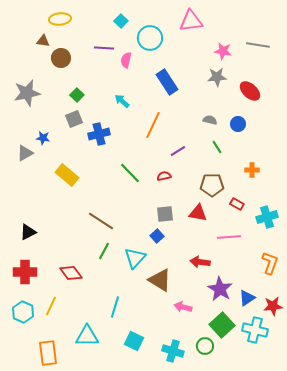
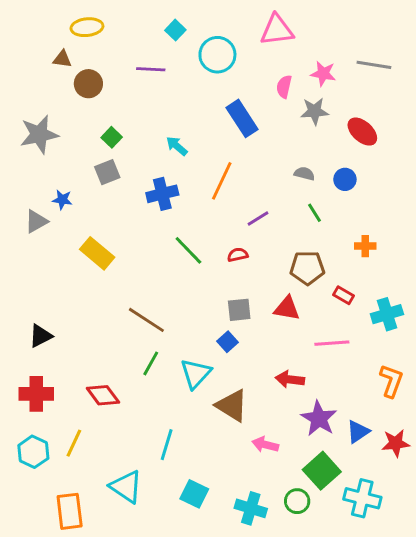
pink semicircle: (126, 60) -> (284, 87), moved
blue cross: (99, 134) -> (162, 194), moved
cyan cross: (255, 330) -> (362, 498), moved
cyan triangle: (87, 336) -> (126, 487), turned 35

